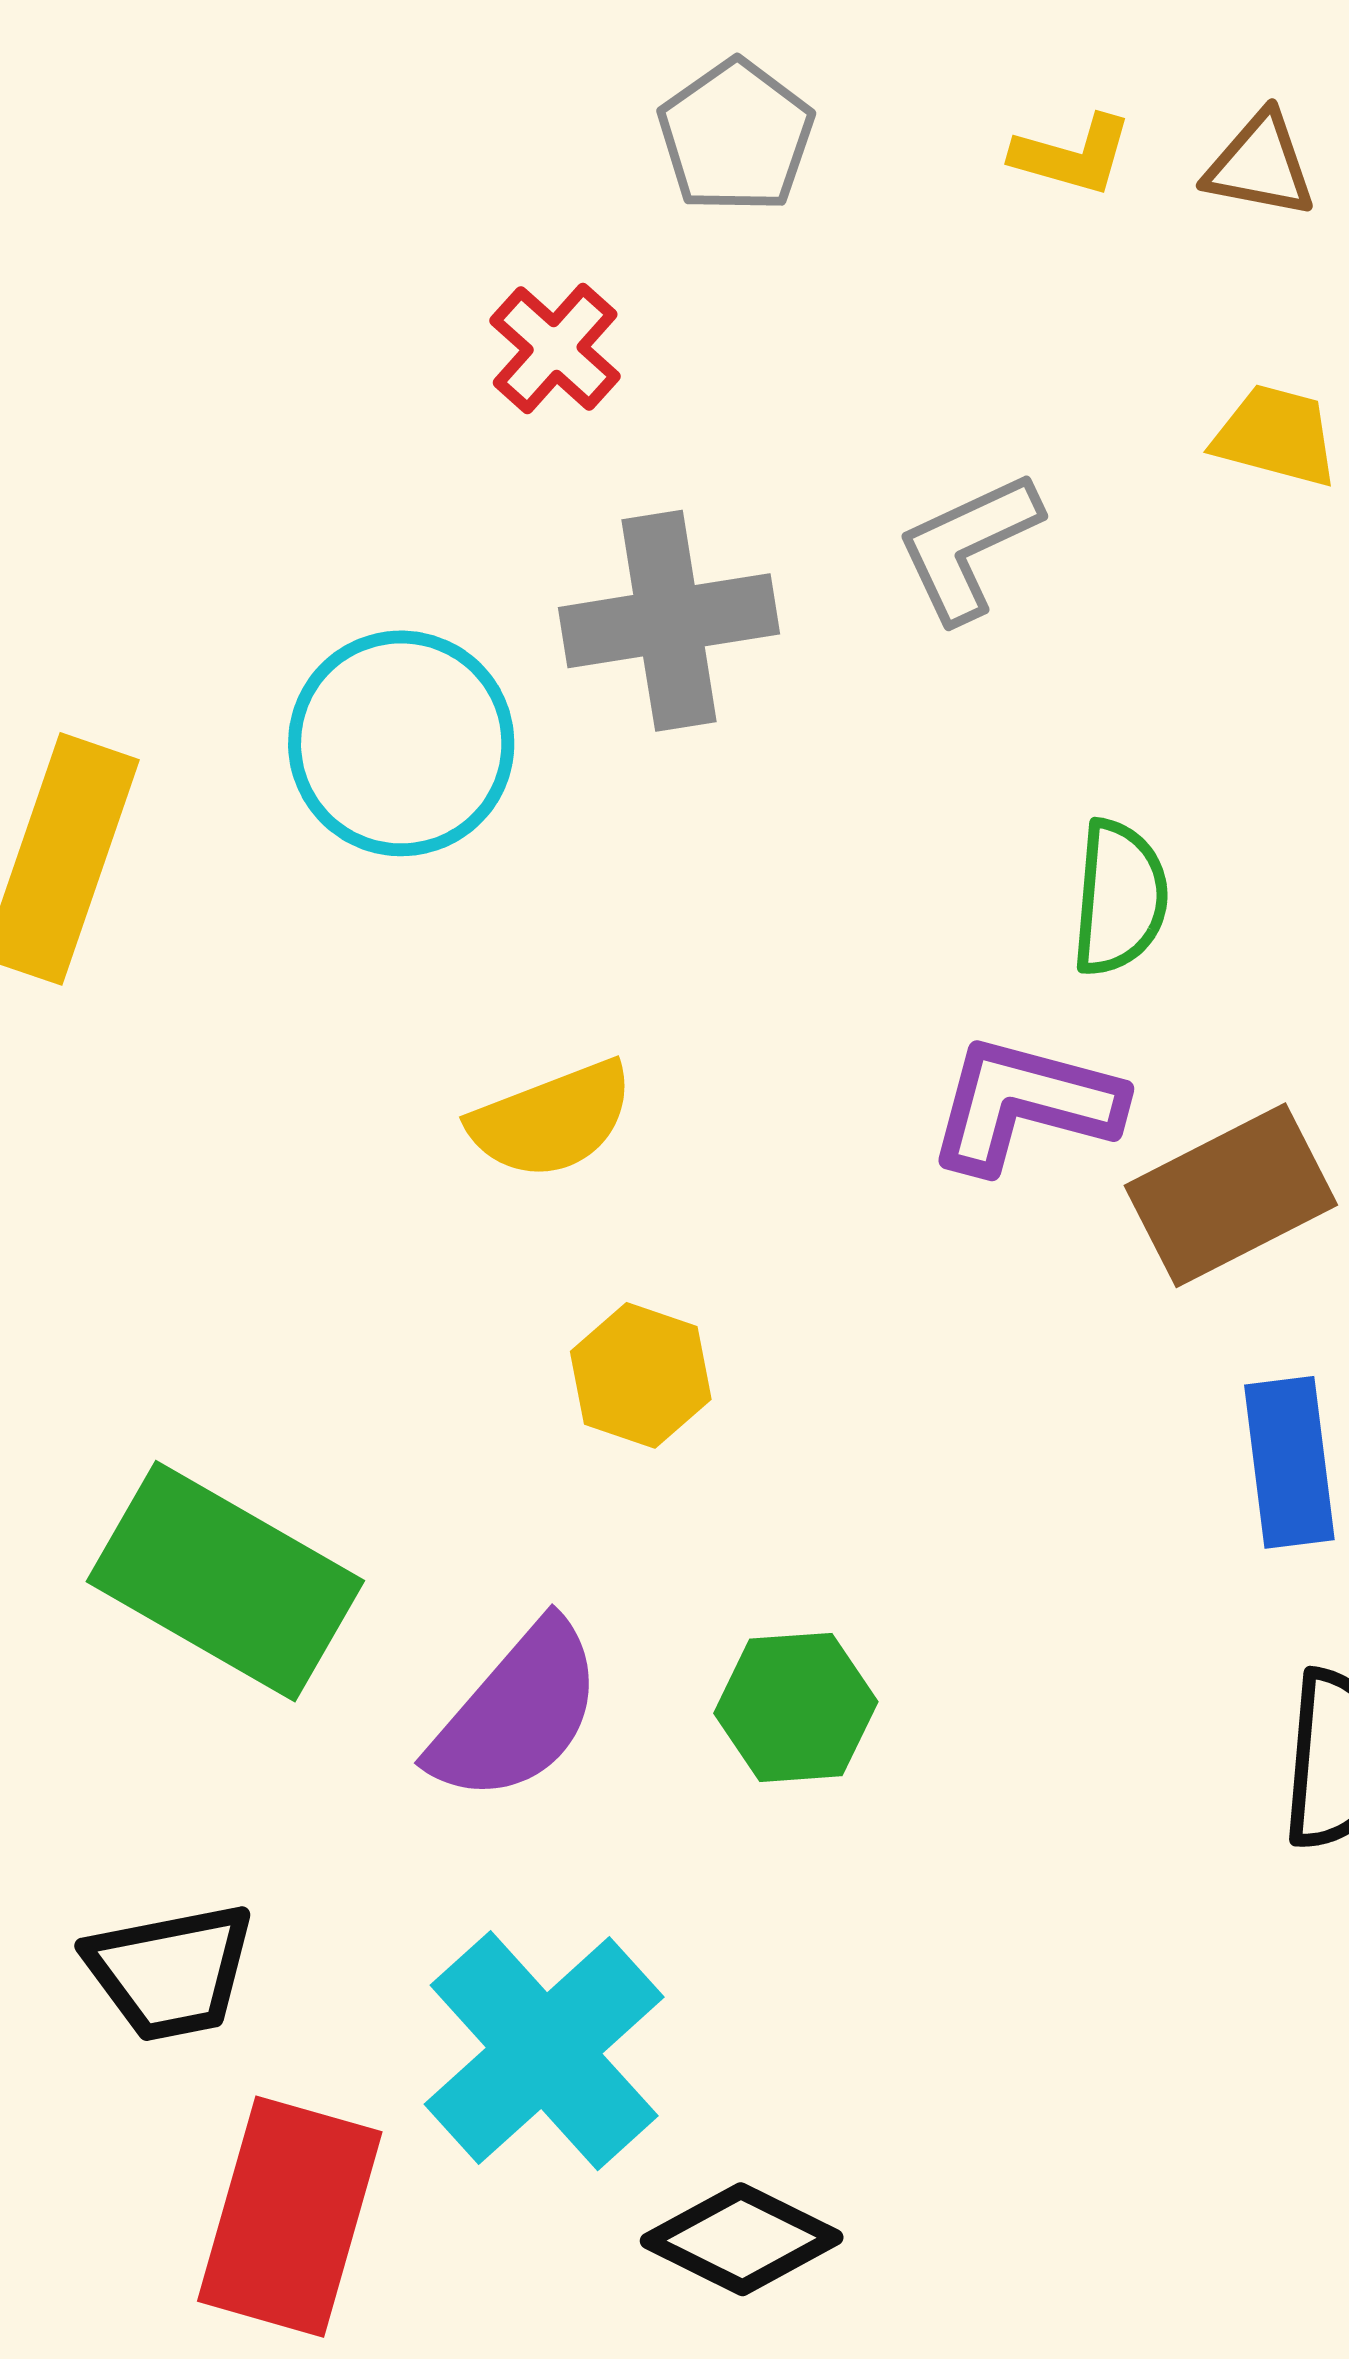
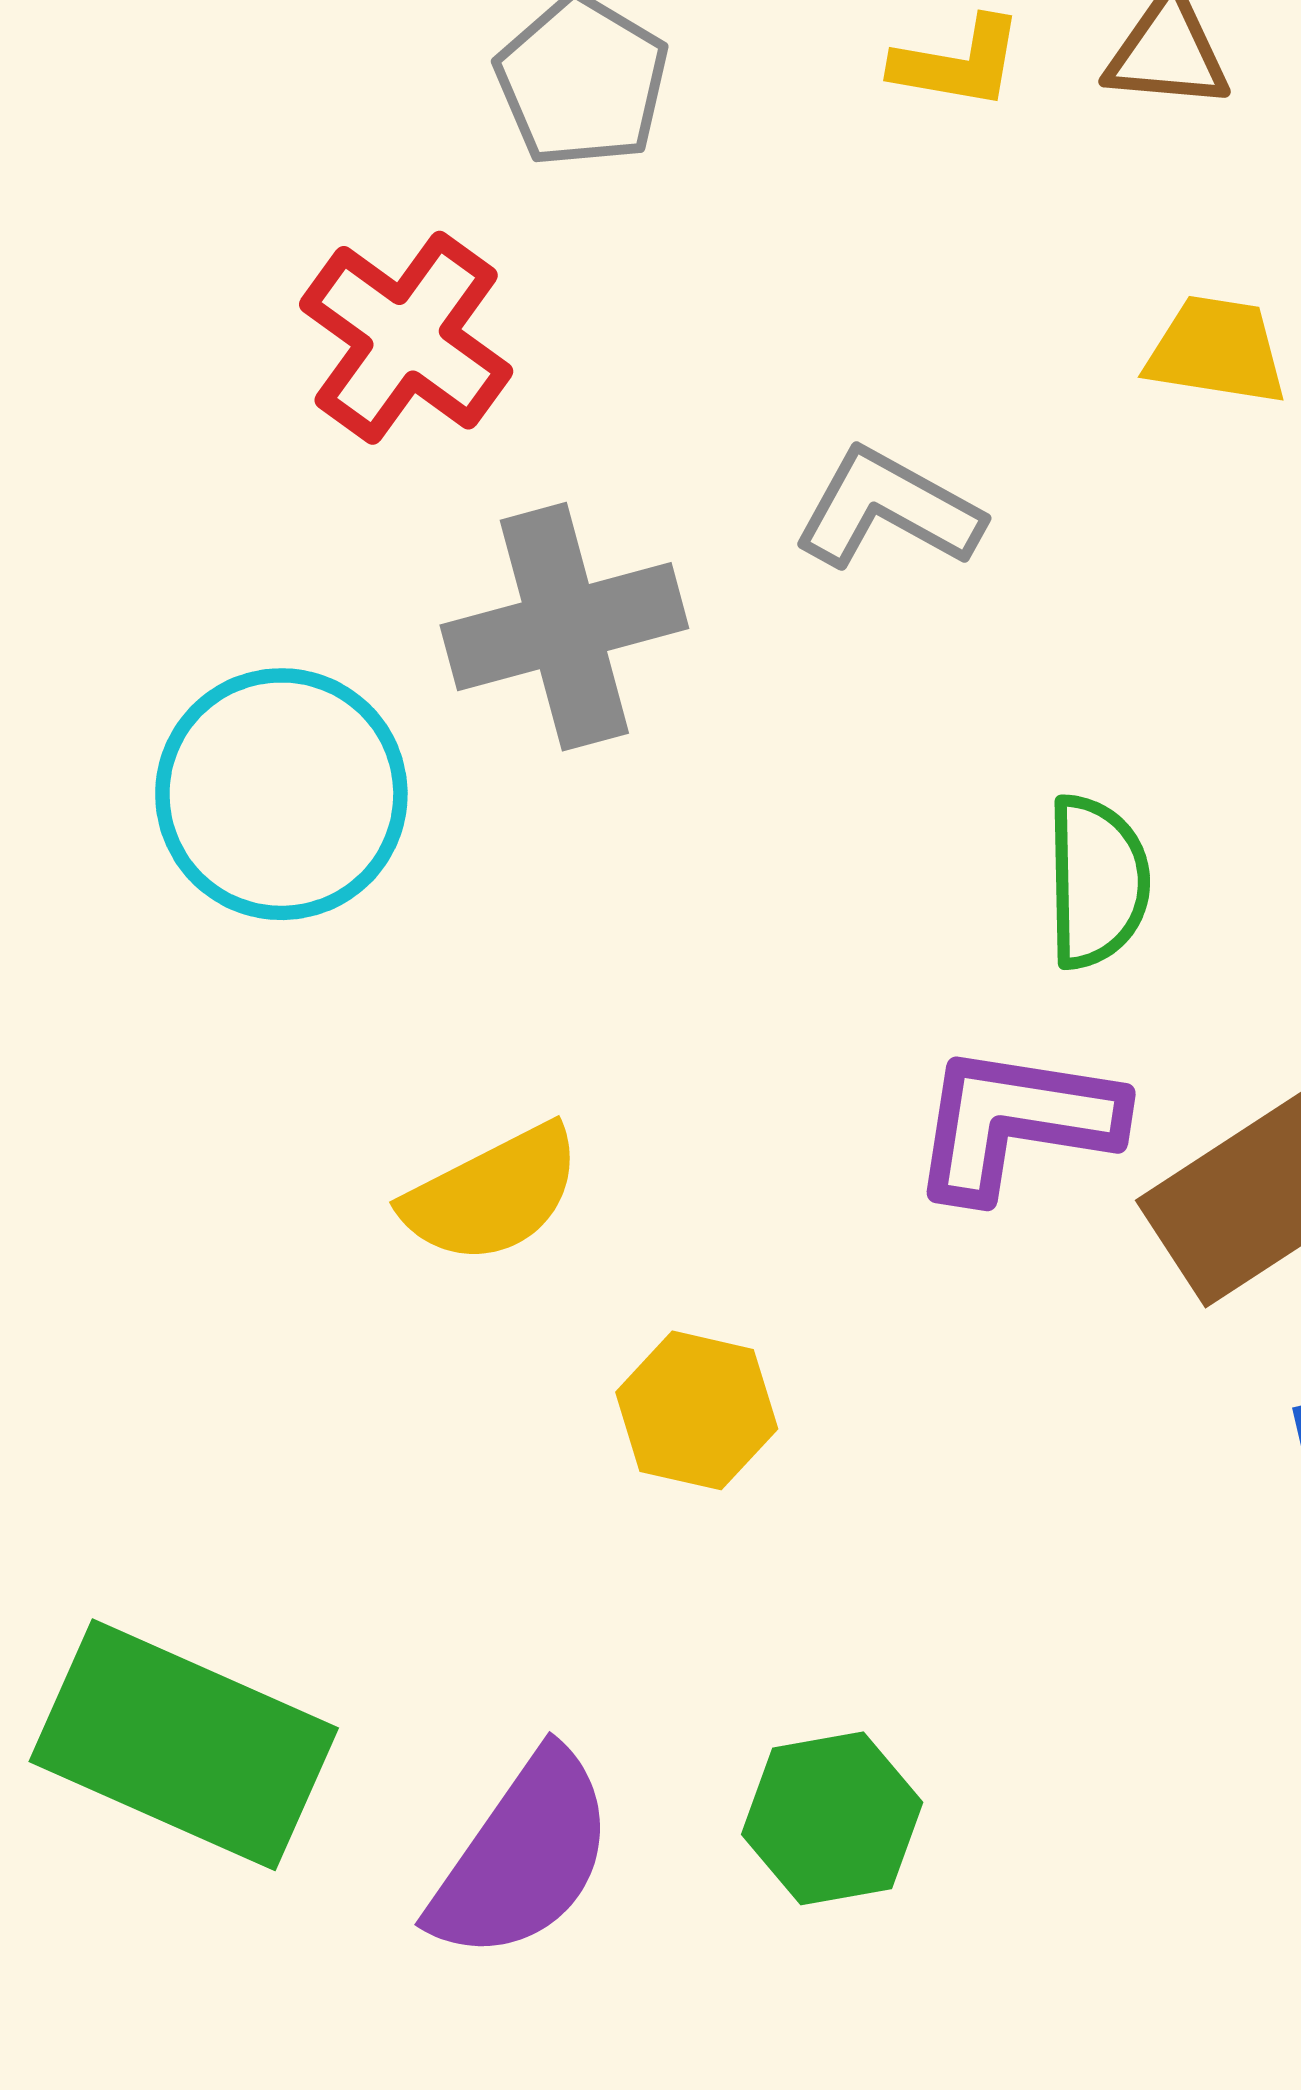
red cross: (555, 348) -> (406, 338), size x1.4
gray L-shape: (968, 546) -> (888, 509), turned 60
yellow hexagon: (641, 1375) -> (697, 1410), moved

